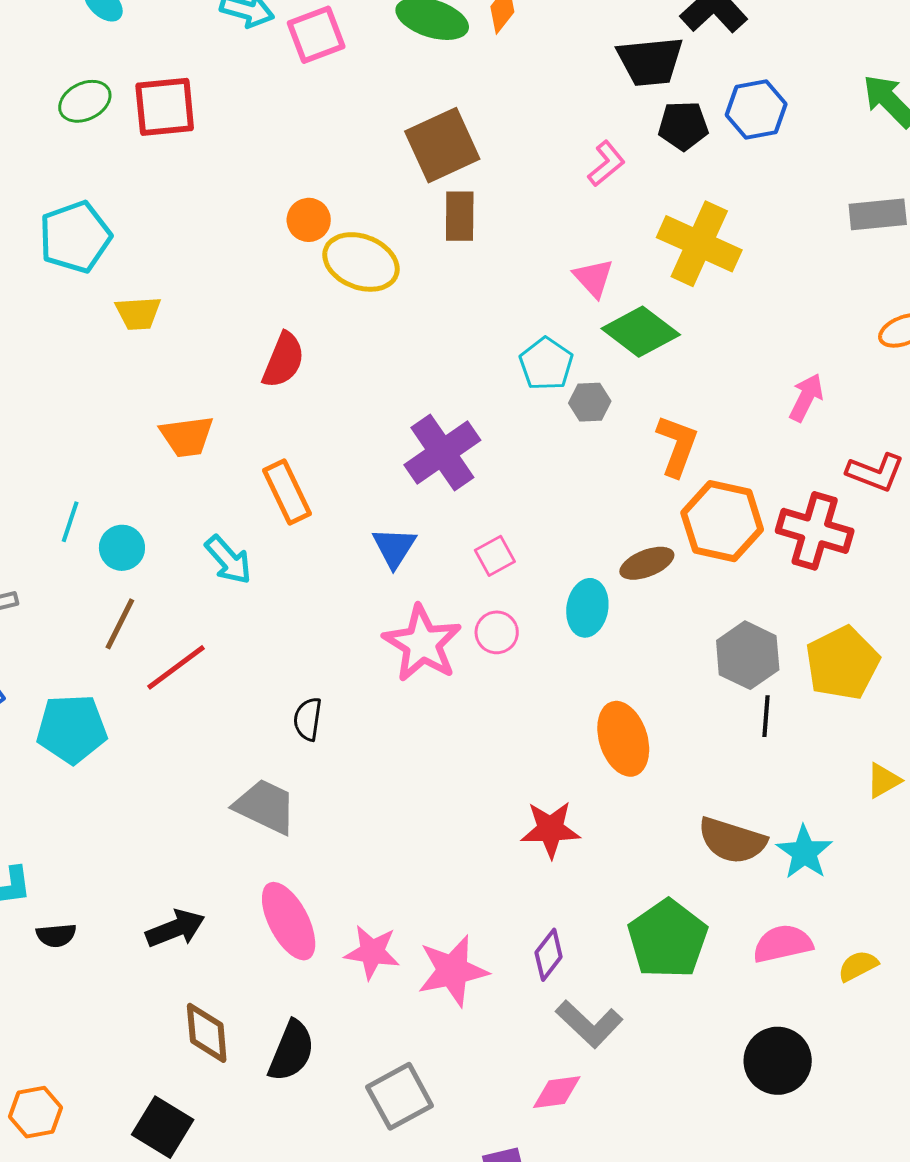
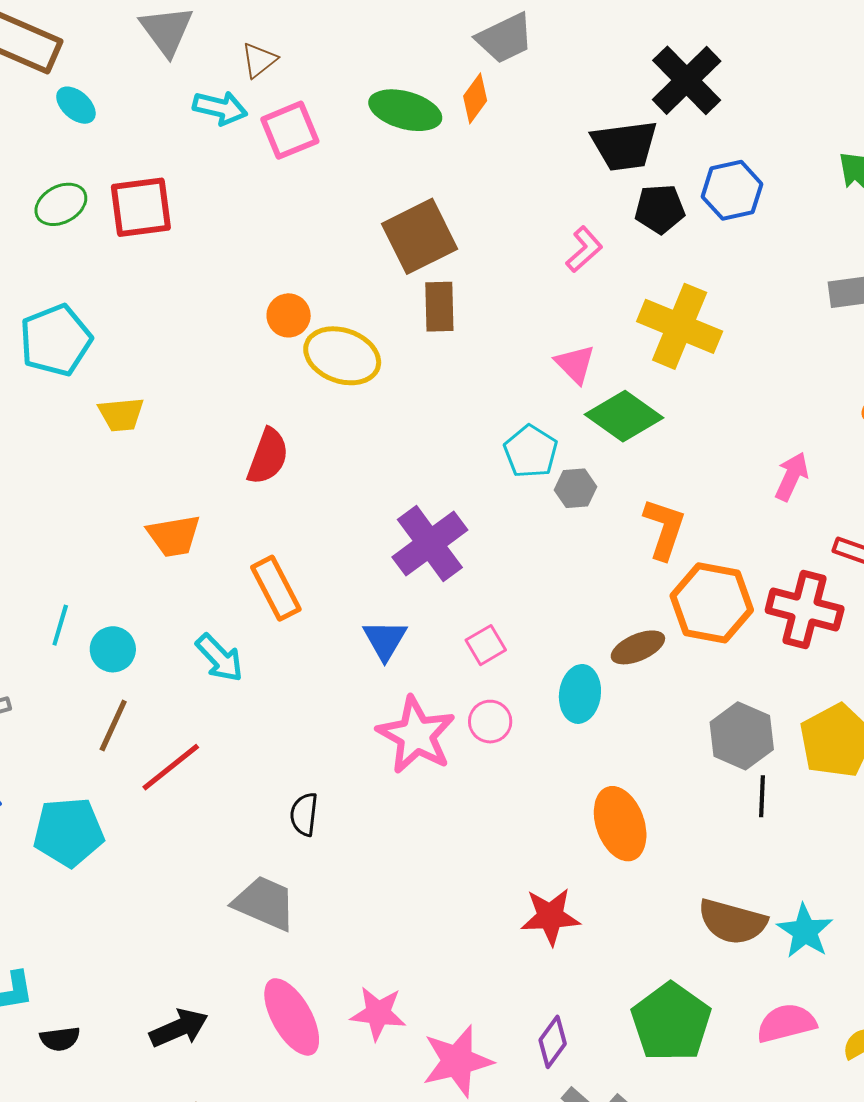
pink star: (372, 952) -> (378, 1013), moved

